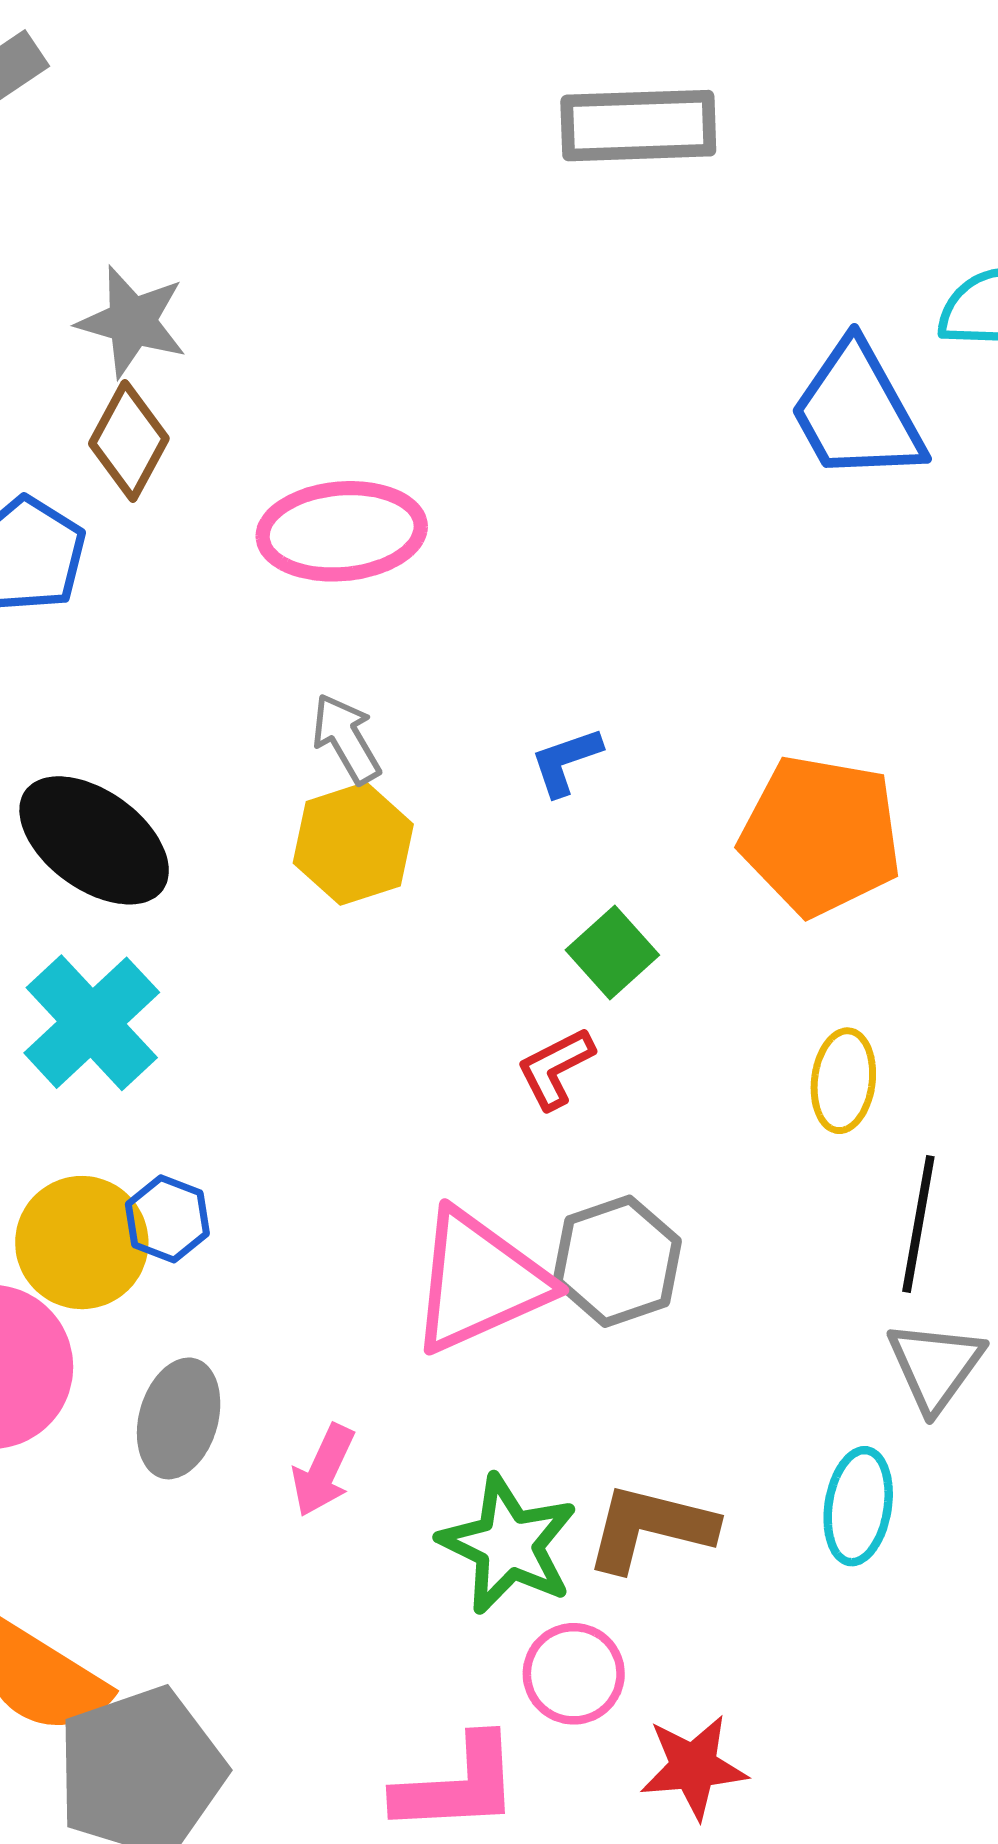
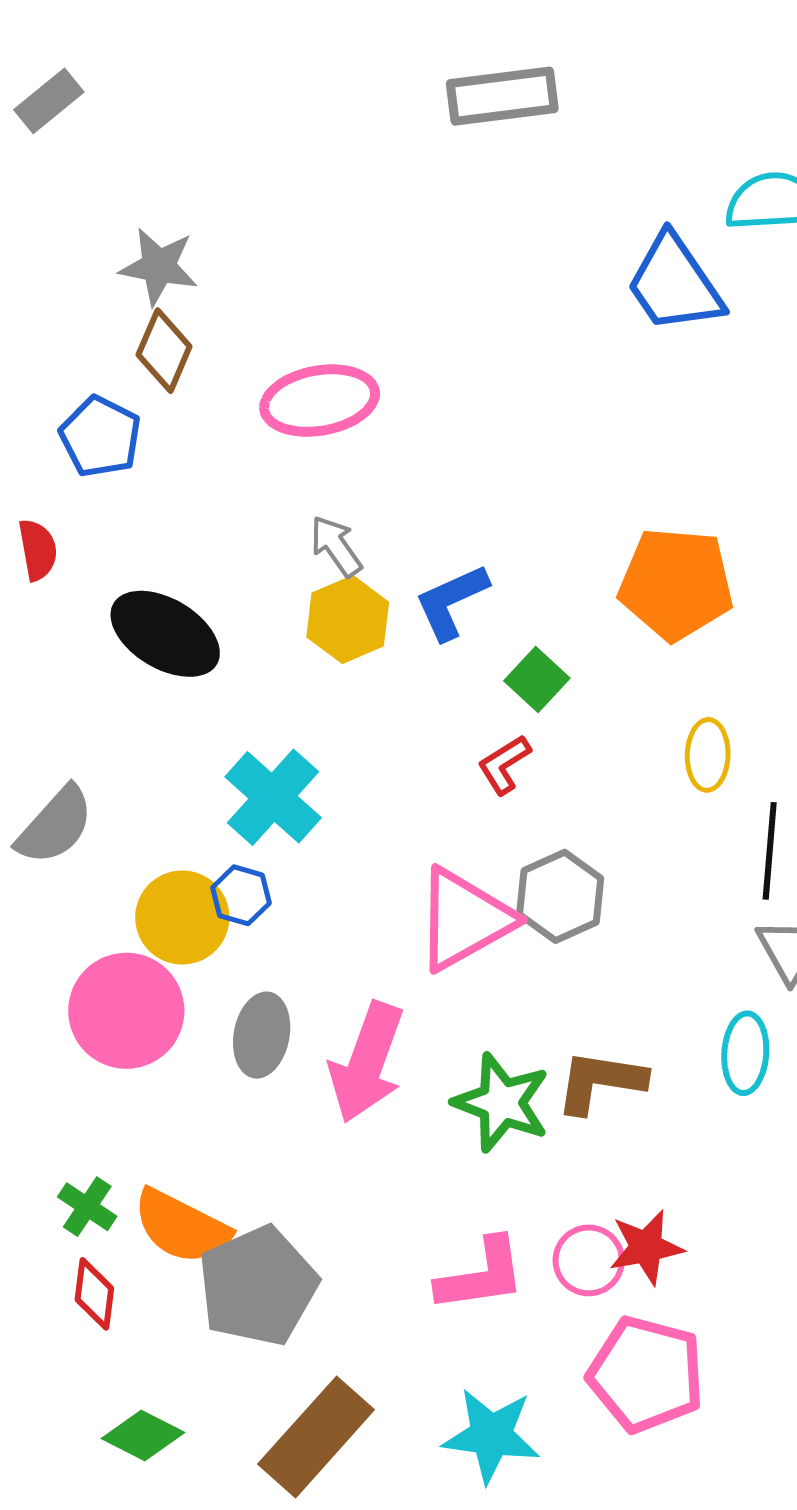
blue L-shape: (566, 761) -> (451, 602), moved, size x1.5
cyan cross: (92, 1023) -> (273, 797), moved
pink arrow: (323, 1470) -> (367, 1062), size x1.8
pink circle: (574, 1674) -> (589, 1260), moved

